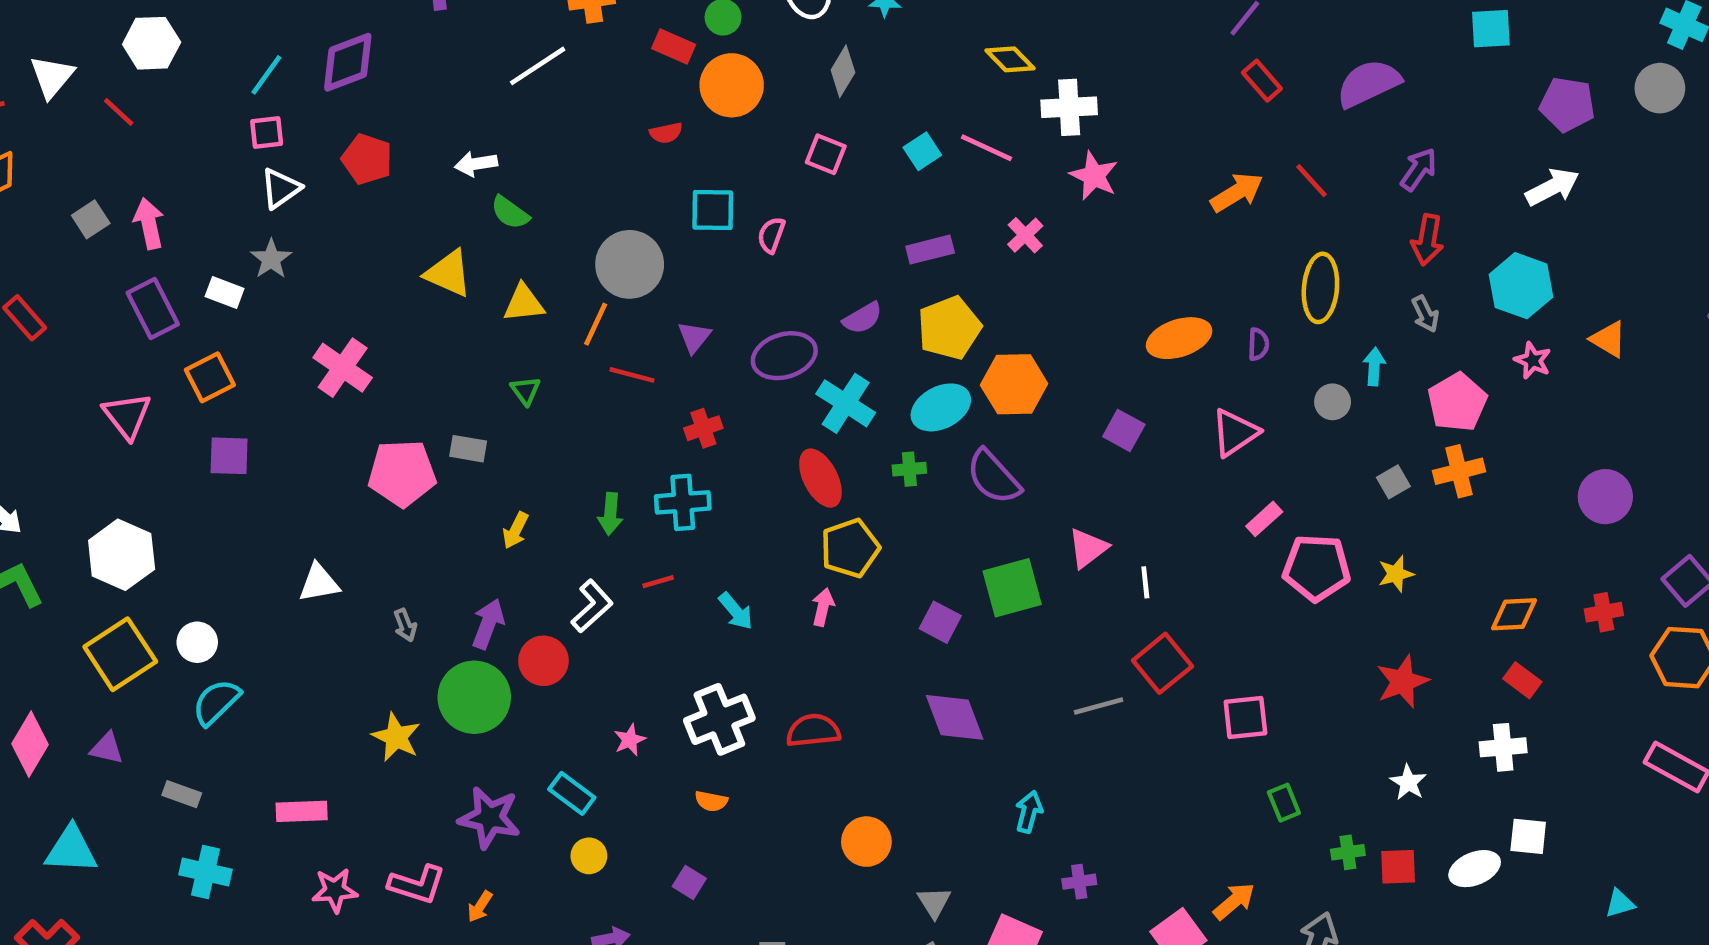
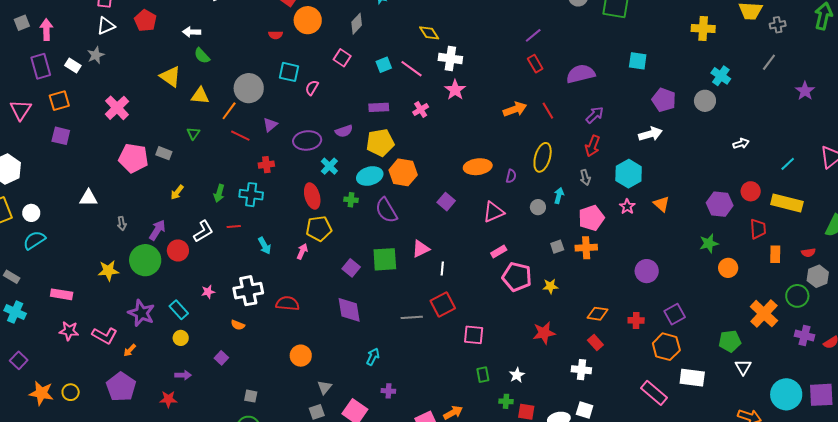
cyan cross: (846, 403) -> (329, 166), size x0.7
yellow star: (396, 737) -> (108, 271), turned 30
white star: (1408, 782) -> (517, 375), moved

